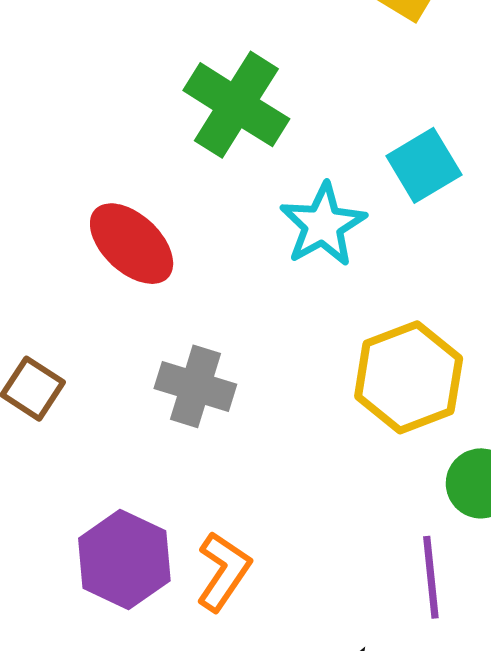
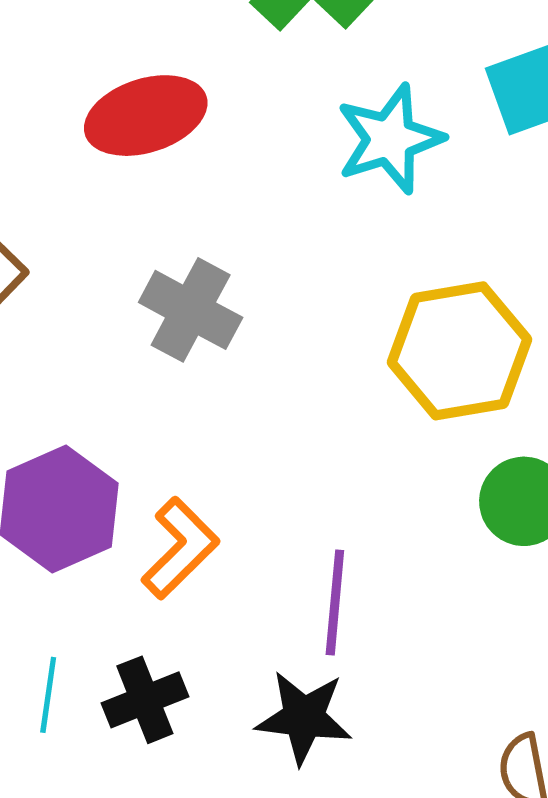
red ellipse: (132, 244) -> (146, 116), turned -72
purple line: (431, 577) -> (335, 603), moved

